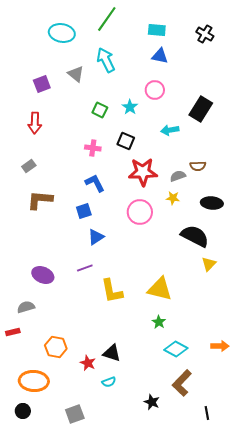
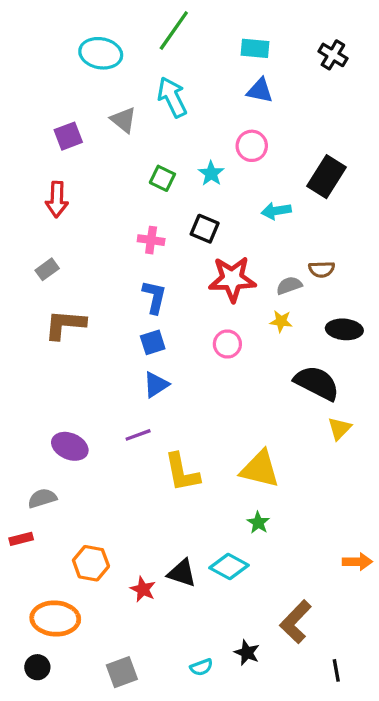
blue L-shape: (95, 183) -> (154, 297), turned 40
blue square: (84, 211) -> (153, 342), moved
pink circle: (140, 212) -> (227, 344), size x0.7
cyan diamond: (176, 349) -> (229, 567), moved
cyan semicircle: (109, 382) -> (201, 667), moved

